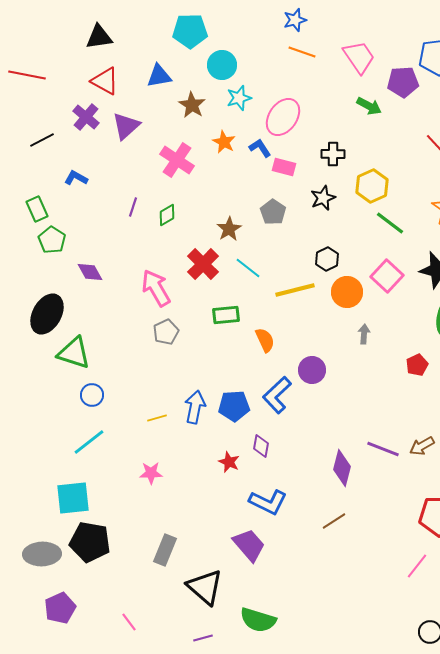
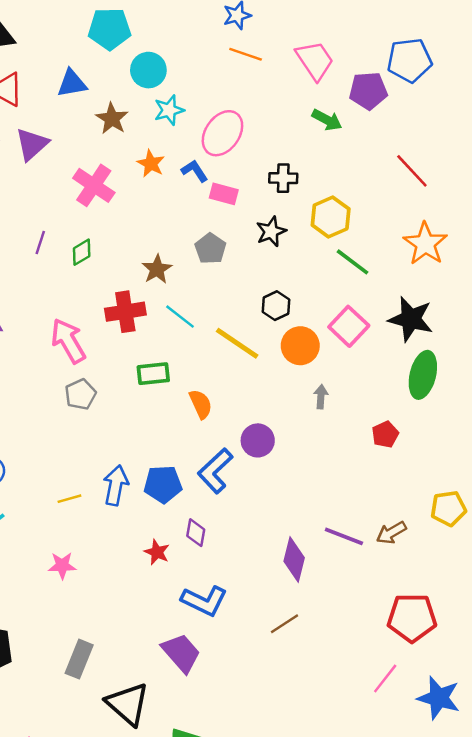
red cross: (203, 264) -> (125, 312), turned 36
yellow line: (295, 290) -> (237, 343), turned 48

